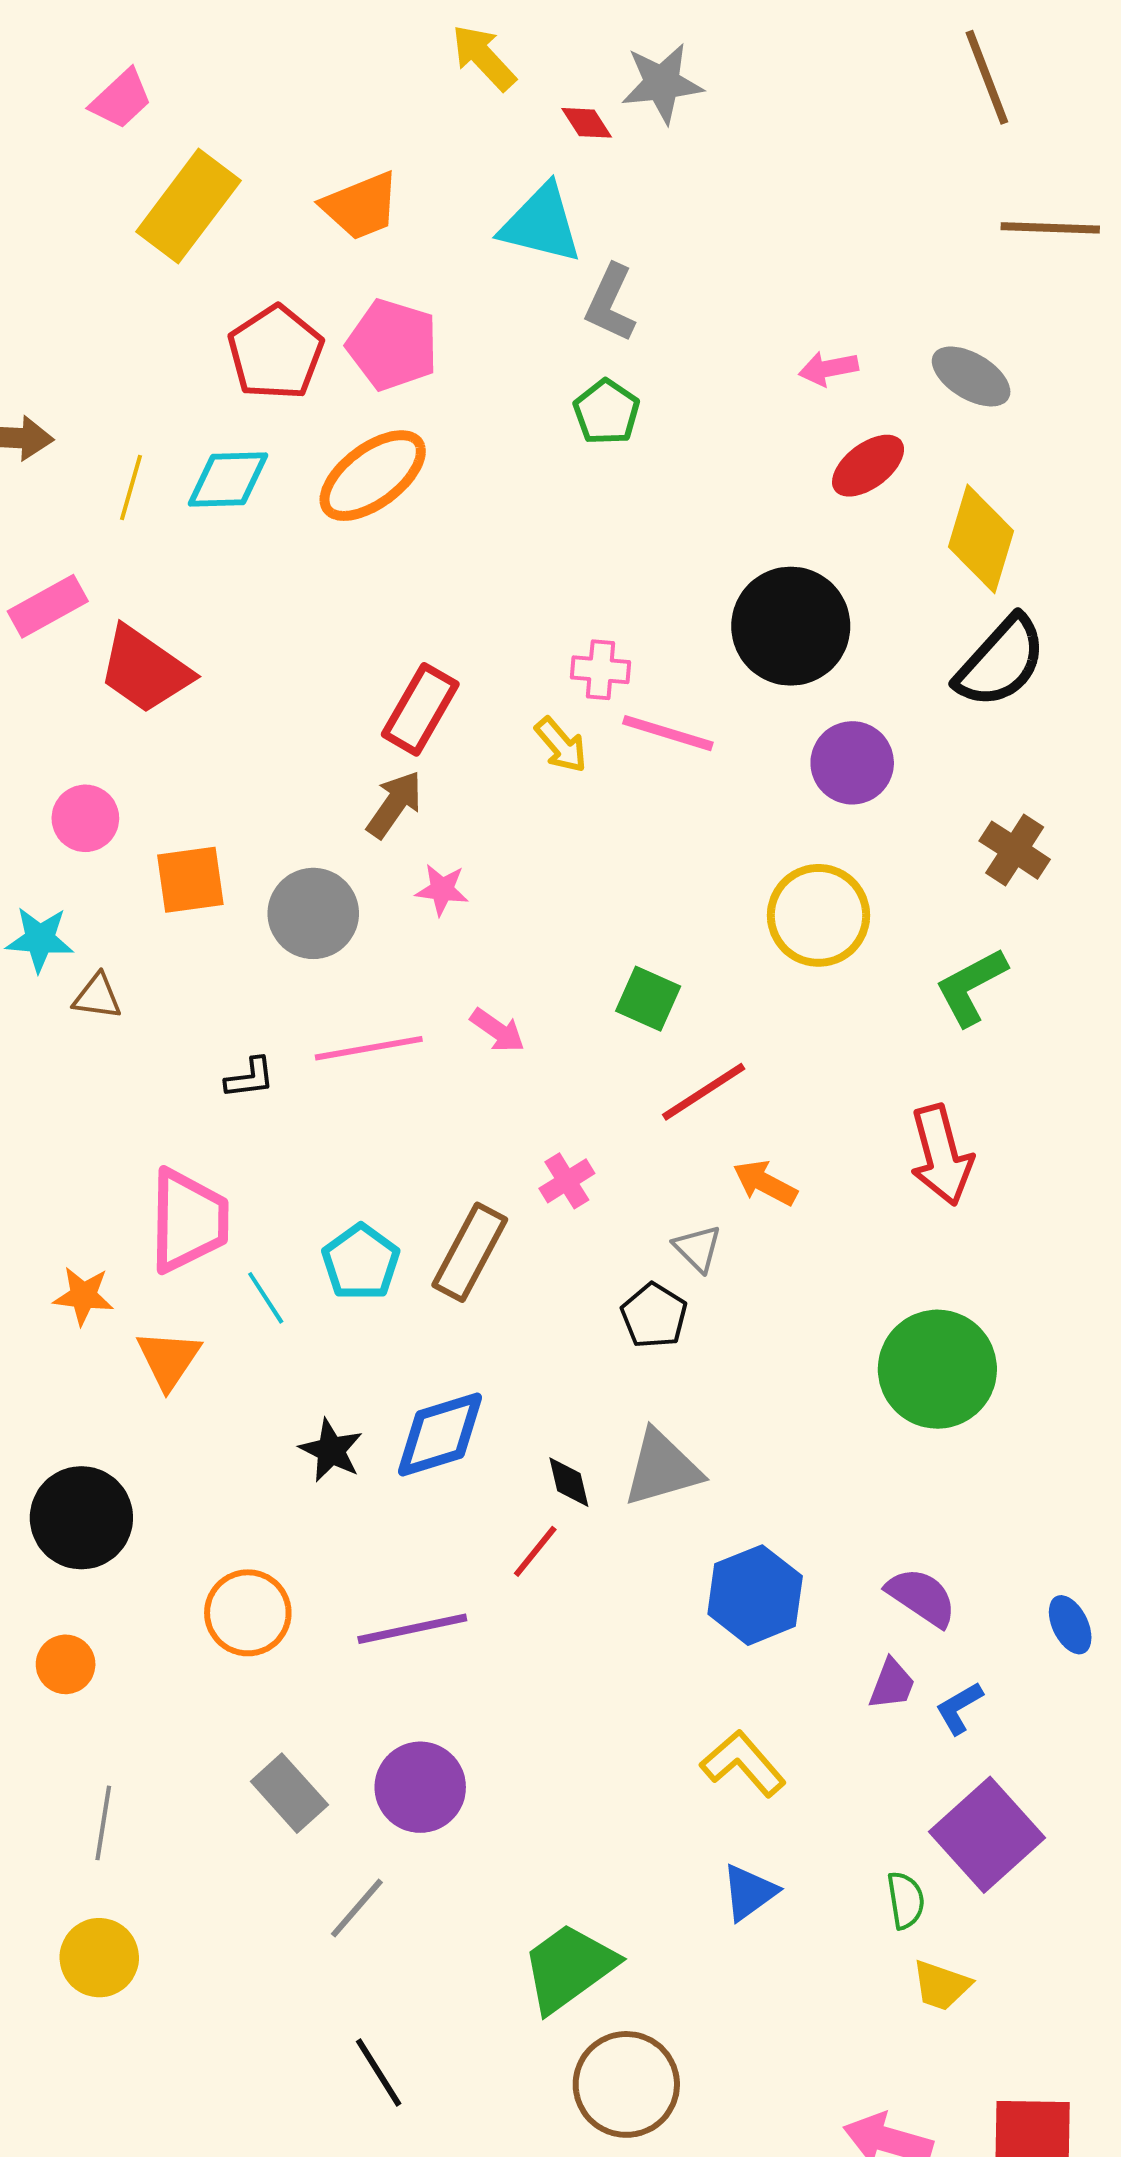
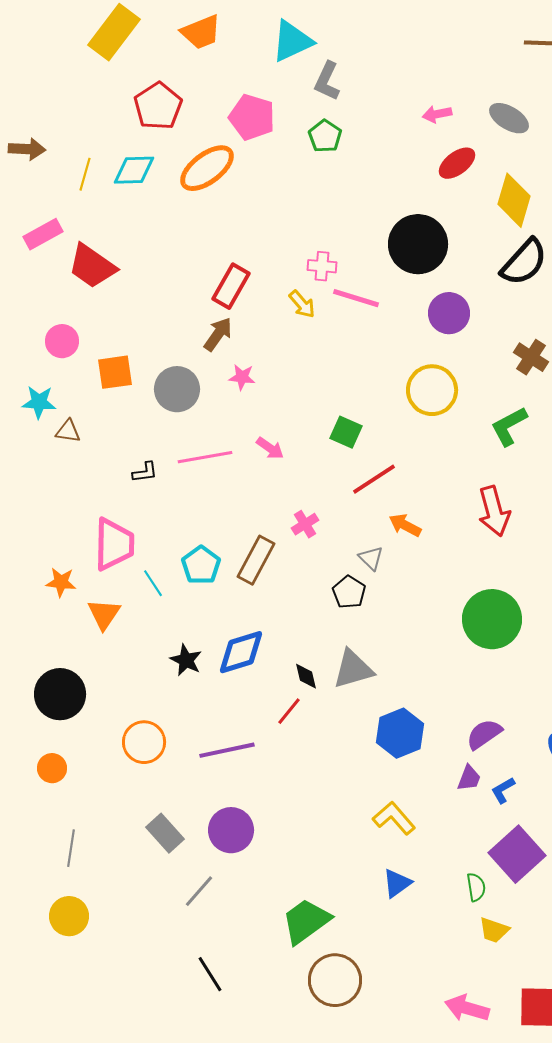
cyan triangle: (541, 224) -> (292, 41), turned -39
pink pentagon: (392, 345) -> (252, 117), moved
purple semicircle: (922, 1597) -> (484, 734), turned -69

